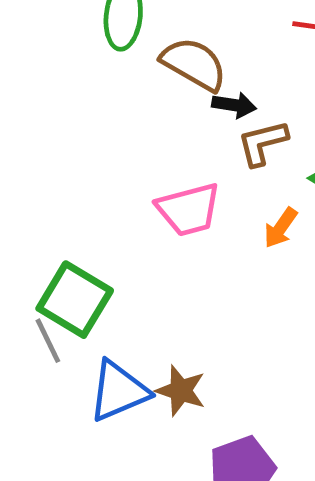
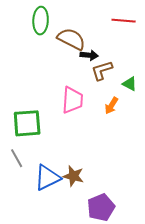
pink trapezoid: (189, 209) -> (72, 100), turned -68
green square: (75, 300) -> (27, 123), moved, turned -32

